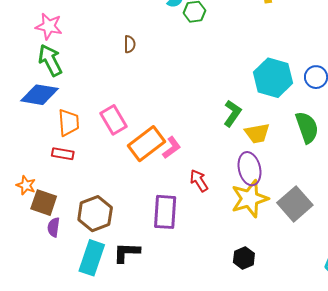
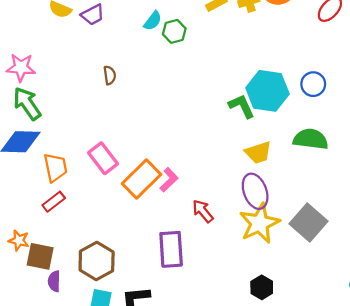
green L-shape: (232, 113) -> (242, 106), moved, turned -52
green semicircle: (307, 127) -> (311, 139), turned -56
red rectangle: (63, 154) -> (54, 202), turned -40

